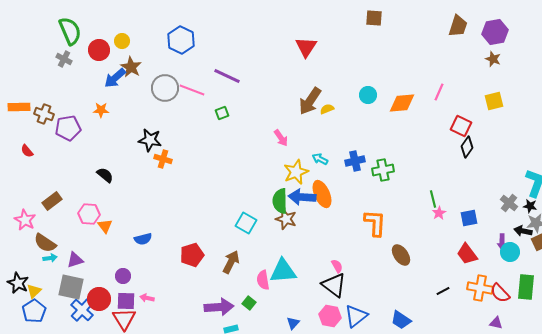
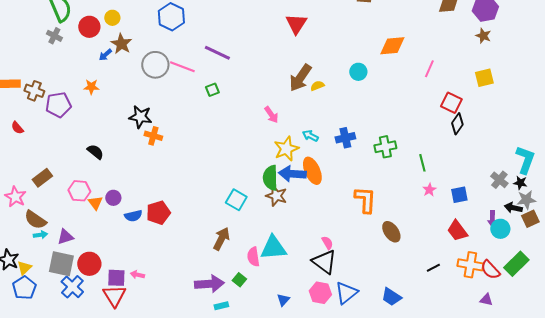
blue arrow: (115, 78) -> (105, 55), size x0.6
orange diamond: (402, 103) -> (392, 46), moved
green cross: (383, 170) -> (385, 147), moved
green line: (433, 199) -> (422, 163), moved
red pentagon: (192, 255) -> (158, 213), moved
purple circle: (123, 276) -> (113, 198), moved
green rectangle: (526, 287) -> (516, 264), turned 40
red circle: (99, 299) -> (89, 264), moved

